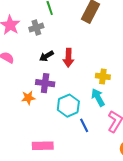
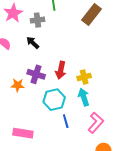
black arrow: (46, 56) -> (33, 43), moved, turned 64
red arrow: (68, 58) -> (61, 70), moved
yellow cross: (103, 76) -> (84, 77), moved, turned -32

